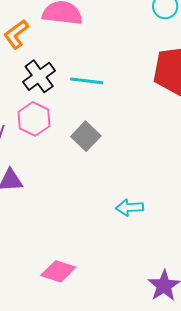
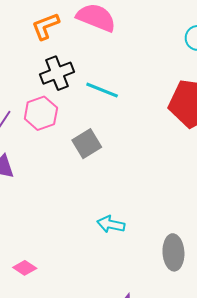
pink diamond: (58, 271) -> (25, 268), size x0.7

